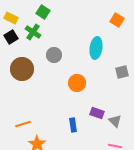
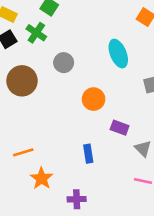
cyan ellipse: (96, 48) -> (118, 54), turned -30
purple rectangle: (97, 113) -> (120, 128), moved

